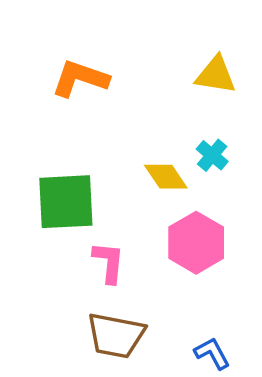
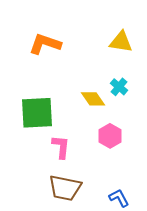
pink hexagon: (196, 243) -> (110, 136), size x0.7

